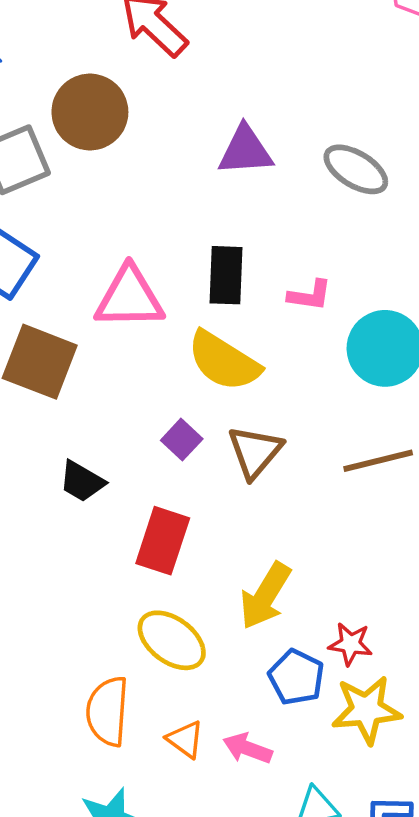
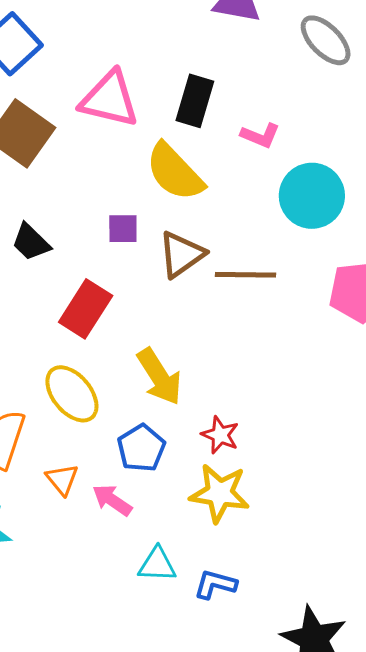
purple square: (182, 440) -> (123, 229), turned 32
brown line: (378, 461) -> (246, 275), moved
yellow arrow: (265, 596) -> (159, 377), turned -78
blue pentagon: (296, 677) -> (141, 448), moved

